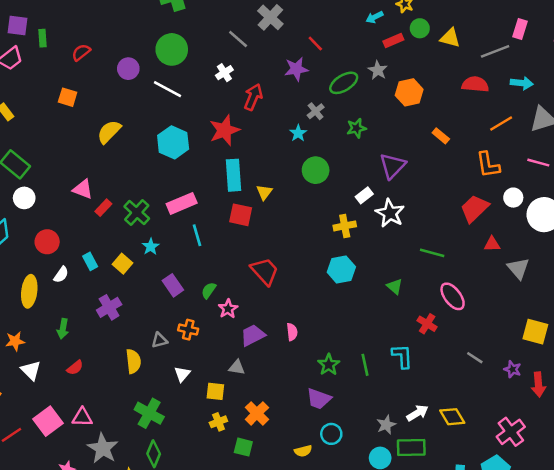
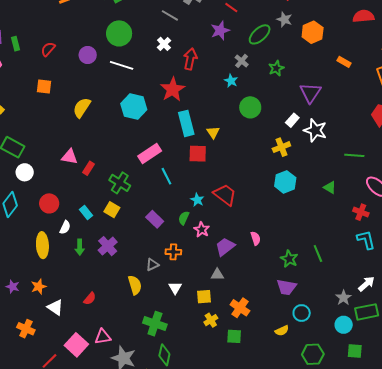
green cross: (137, 212) -> (120, 183), moved
cyan star: (151, 247) -> (197, 200), moved
green arrow: (63, 329) -> (80, 247), moved
cyan L-shape: (402, 356) -> (366, 240), moved

